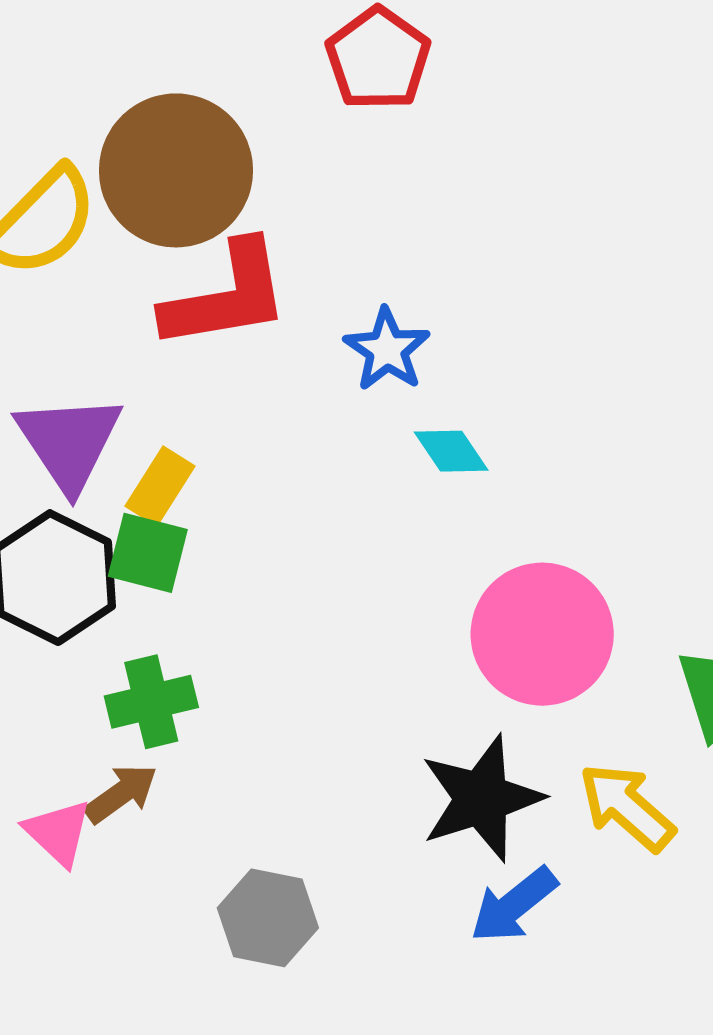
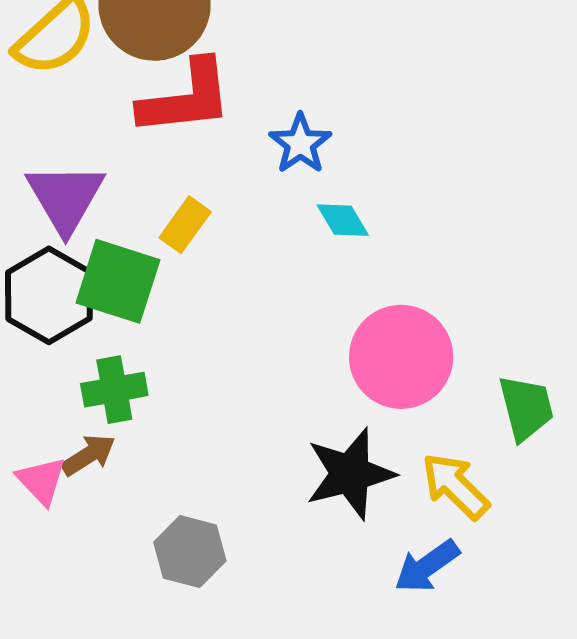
yellow rectangle: (160, 486) -> (185, 225), moved
green square: (148, 553) -> (118, 281), size x1.4
blue arrow: (514, 905) -> (427, 566), moved

